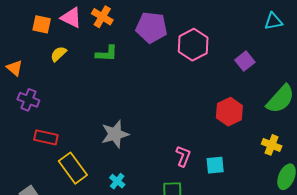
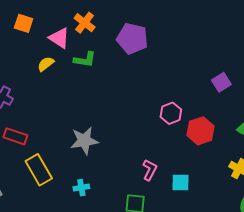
pink triangle: (71, 18) -> (59, 38), moved
pink hexagon: (193, 45) -> (171, 113), moved, size x0.7
yellow semicircle: (58, 54) -> (46, 64), moved
cyan cross: (117, 181) -> (81, 188), turned 35

